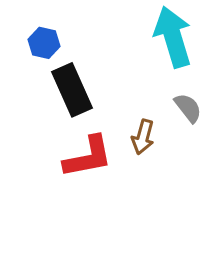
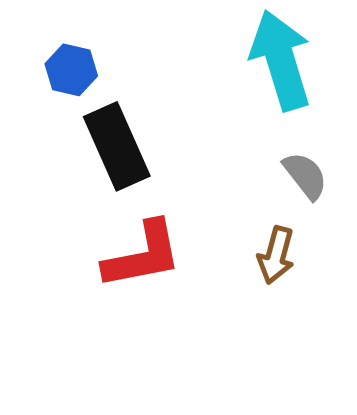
brown arrow: (143, 137) -> (276, 255), moved

